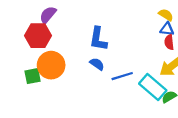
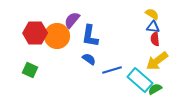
purple semicircle: (48, 15) -> (72, 20), moved
orange circle: (51, 65) -> (57, 36), moved
green square: (33, 76) -> (30, 70), turned 35

